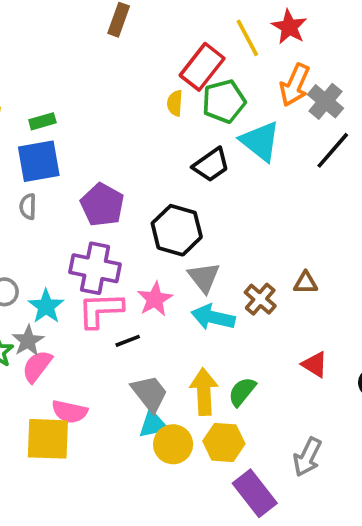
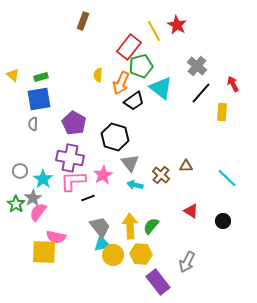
orange arrow: (295, 85) -> (121, 83), moved
yellow semicircle: (175, 103) -> (98, 75), moved
cyan arrow: (213, 317) -> (135, 185), size x0.7

